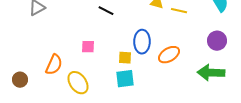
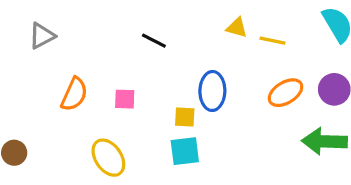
orange ellipse: (169, 55) -> (286, 93), moved
orange semicircle: (54, 65) -> (74, 94), moved

